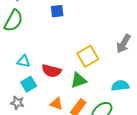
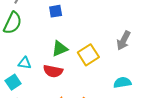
green triangle: (79, 80) -> (60, 49), moved
cyan square: (29, 84) -> (13, 82), moved

